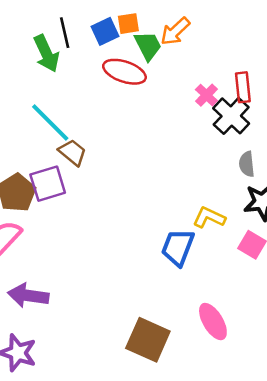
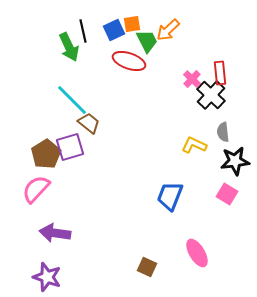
yellow L-shape: (209, 217) -> (194, 145), moved
brown square: (148, 340) -> (147, 267), size x0.6

